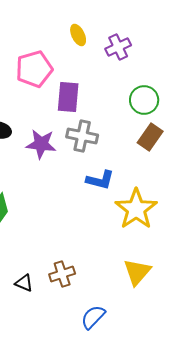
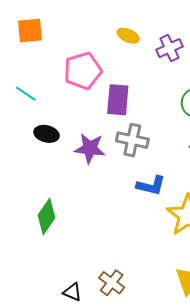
yellow ellipse: (78, 35) -> (128, 36), turned -40
brown cross: (62, 274) -> (112, 283), turned -35

